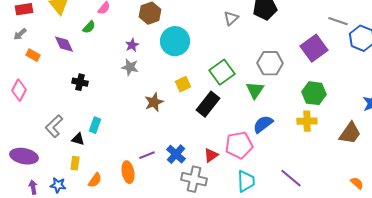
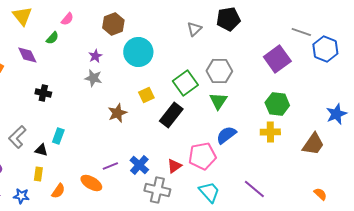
gray hexagon: (270, 63) -> (219, 71), moved
orange ellipse: (128, 172) -> (91, 183), turned -50
cyan trapezoid: (246, 181) -> (209, 192), turned -40

